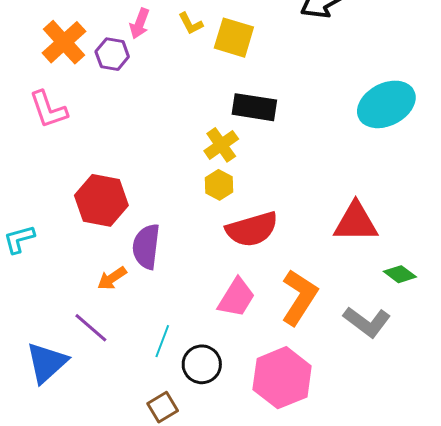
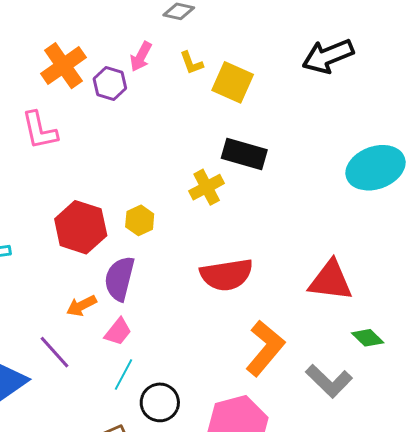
yellow hexagon: (219, 185) -> (140, 220), moved
pink trapezoid: (236, 298) -> (118, 332), moved, size x0.7

